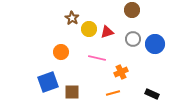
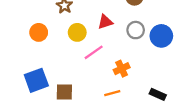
yellow circle: (89, 29) -> (77, 32), moved
orange circle: (61, 52) -> (39, 32), moved
pink line: (97, 58) -> (94, 52), turned -48

